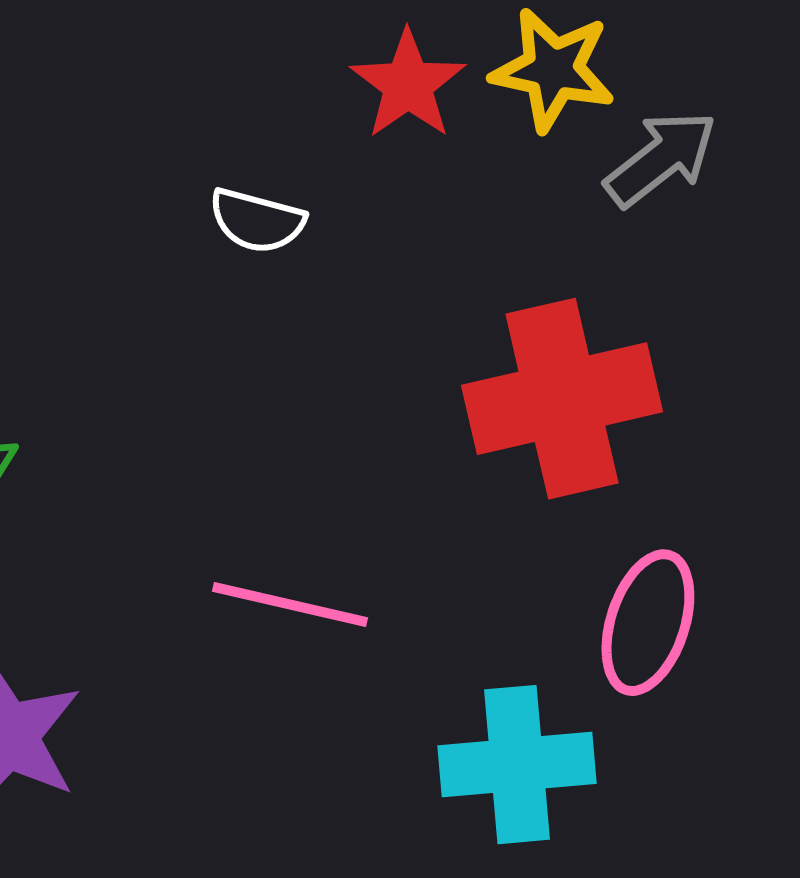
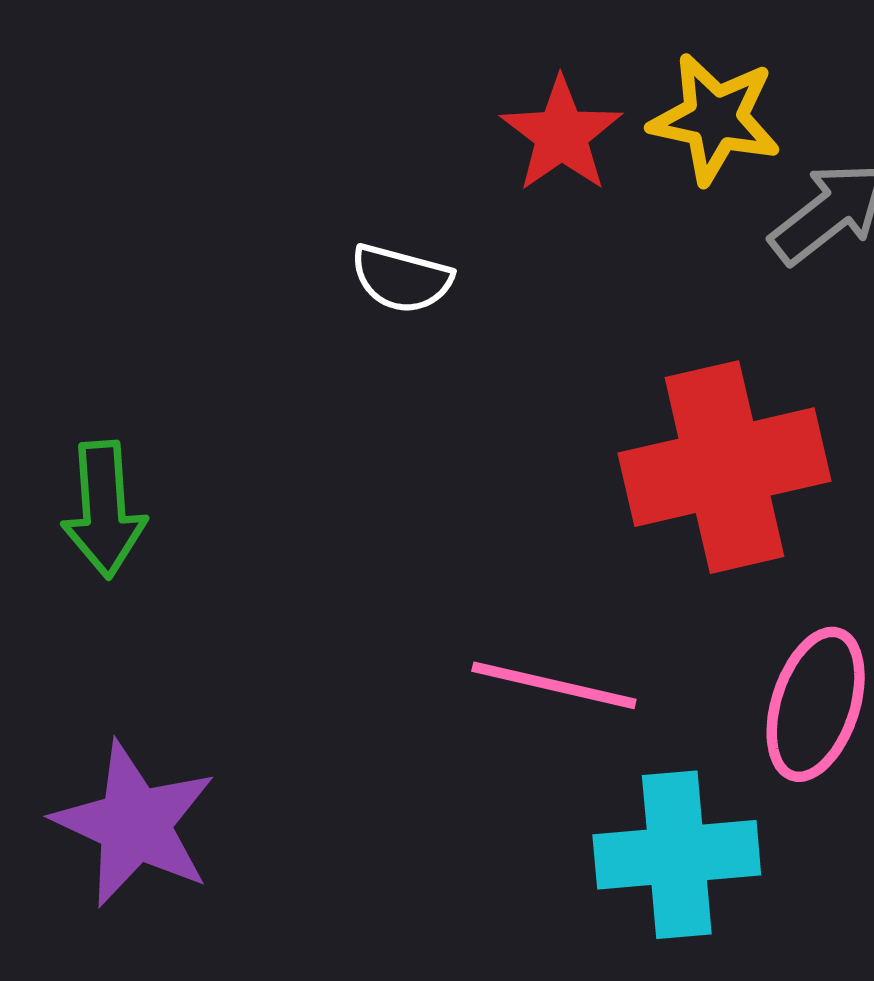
pink line: (290, 605) -> (554, 685), moved

